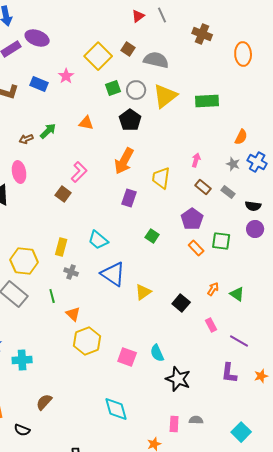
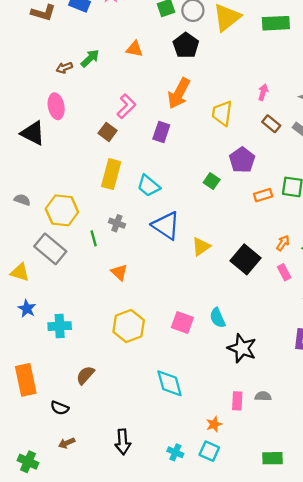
purple rectangle: (129, 198) -> (161, 132), moved
purple pentagon: (192, 219) -> (242, 160), moved
yellow rectangle: (61, 247) -> (111, 174), moved, size x1.4
orange rectangle: (196, 248) -> (263, 195), turned -63
green line: (52, 296) -> (94, 238), moved
black square: (181, 303) -> (246, 259), size x1.4
pink rectangle: (211, 325) -> (284, 272), moved
yellow hexagon: (87, 341) -> (129, 326), moved

